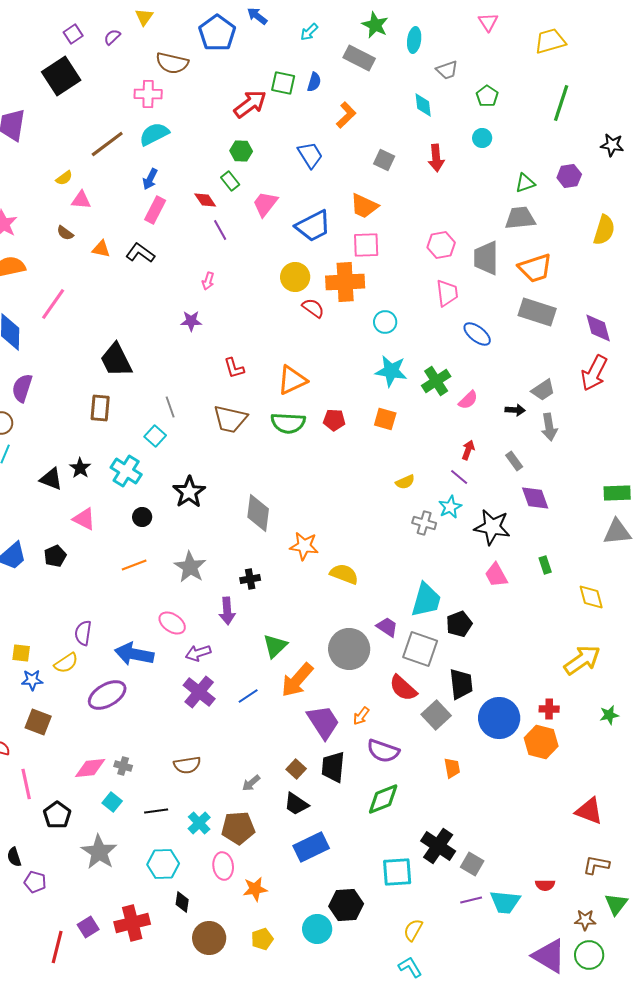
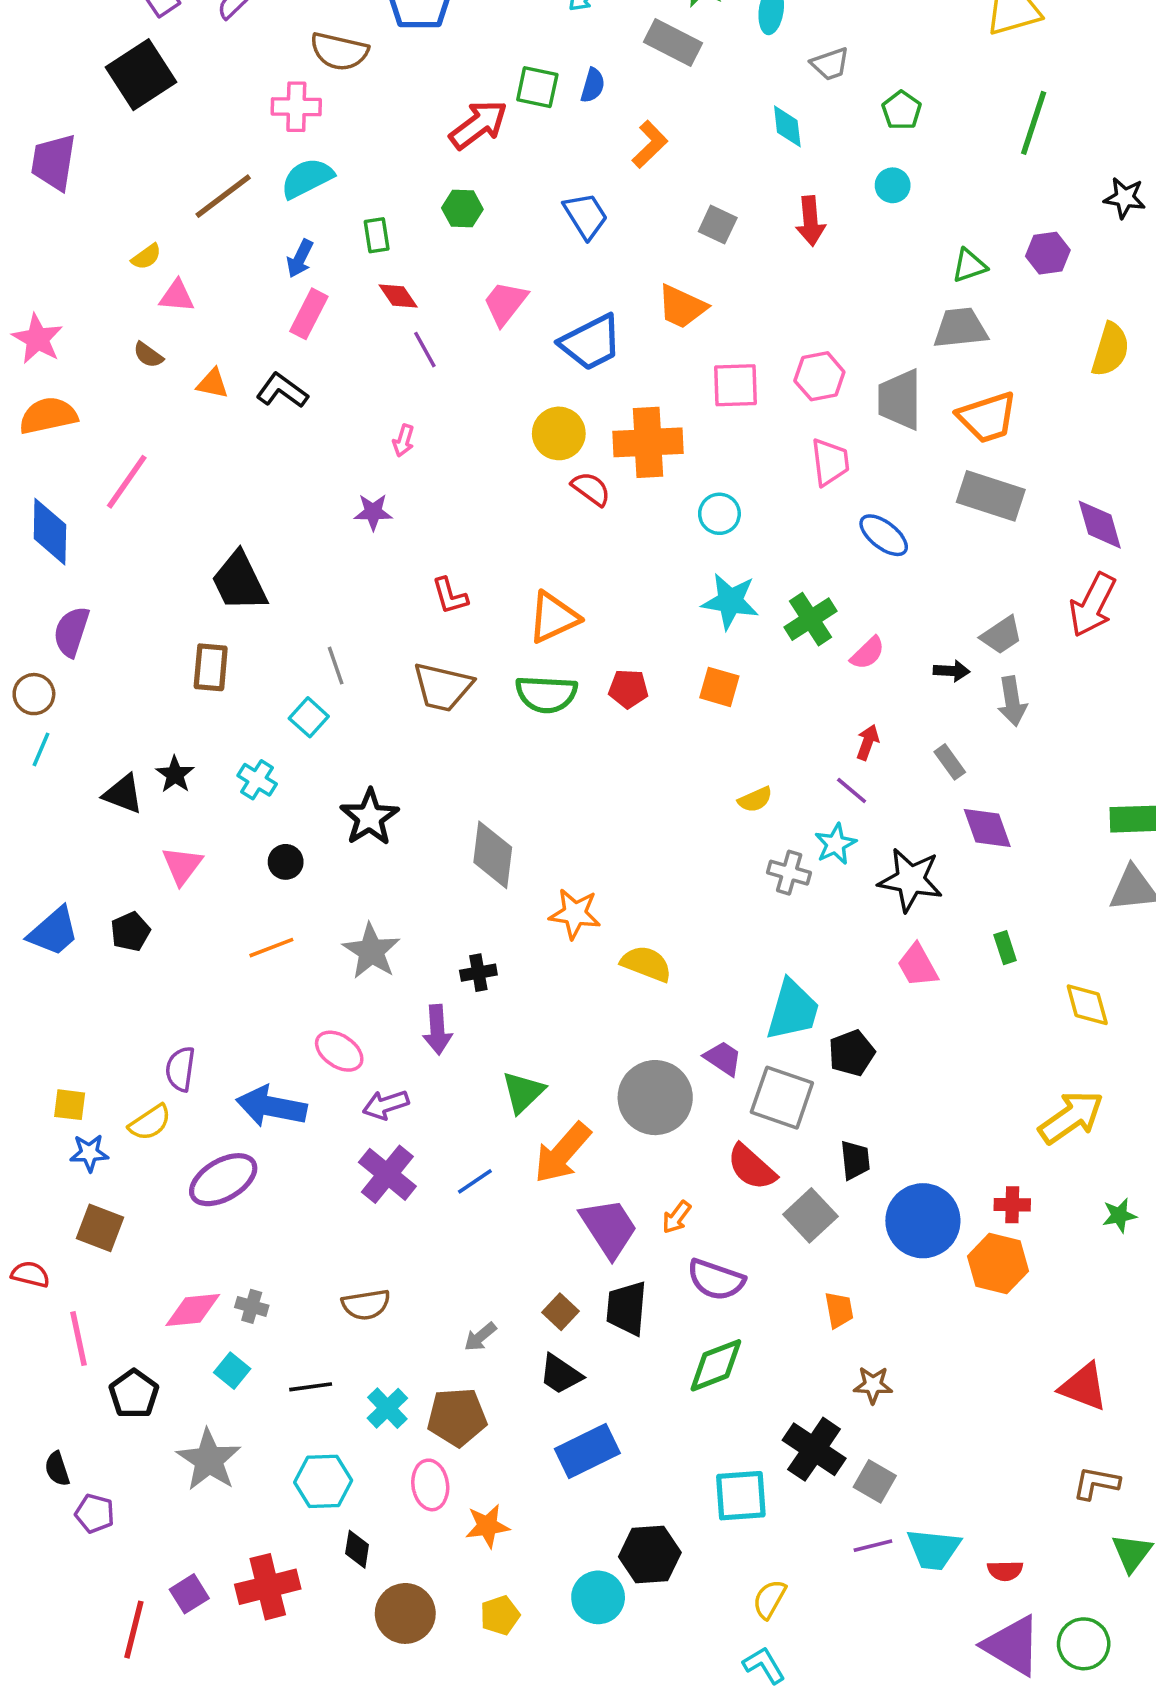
green rectangle: (230, 181) -> (377, 235), moved, turned 30
pink square: (366, 245) -> (736, 385), moved
cyan cross: (126, 471) -> (257, 780), size x0.7
pink triangle: (84, 519) -> (182, 865), turned 40
black trapezoid: (461, 684) -> (855, 1160), size x0.7
red semicircle: (545, 885) -> (1005, 1571), moved
brown star: (585, 920) -> (873, 1385), moved

